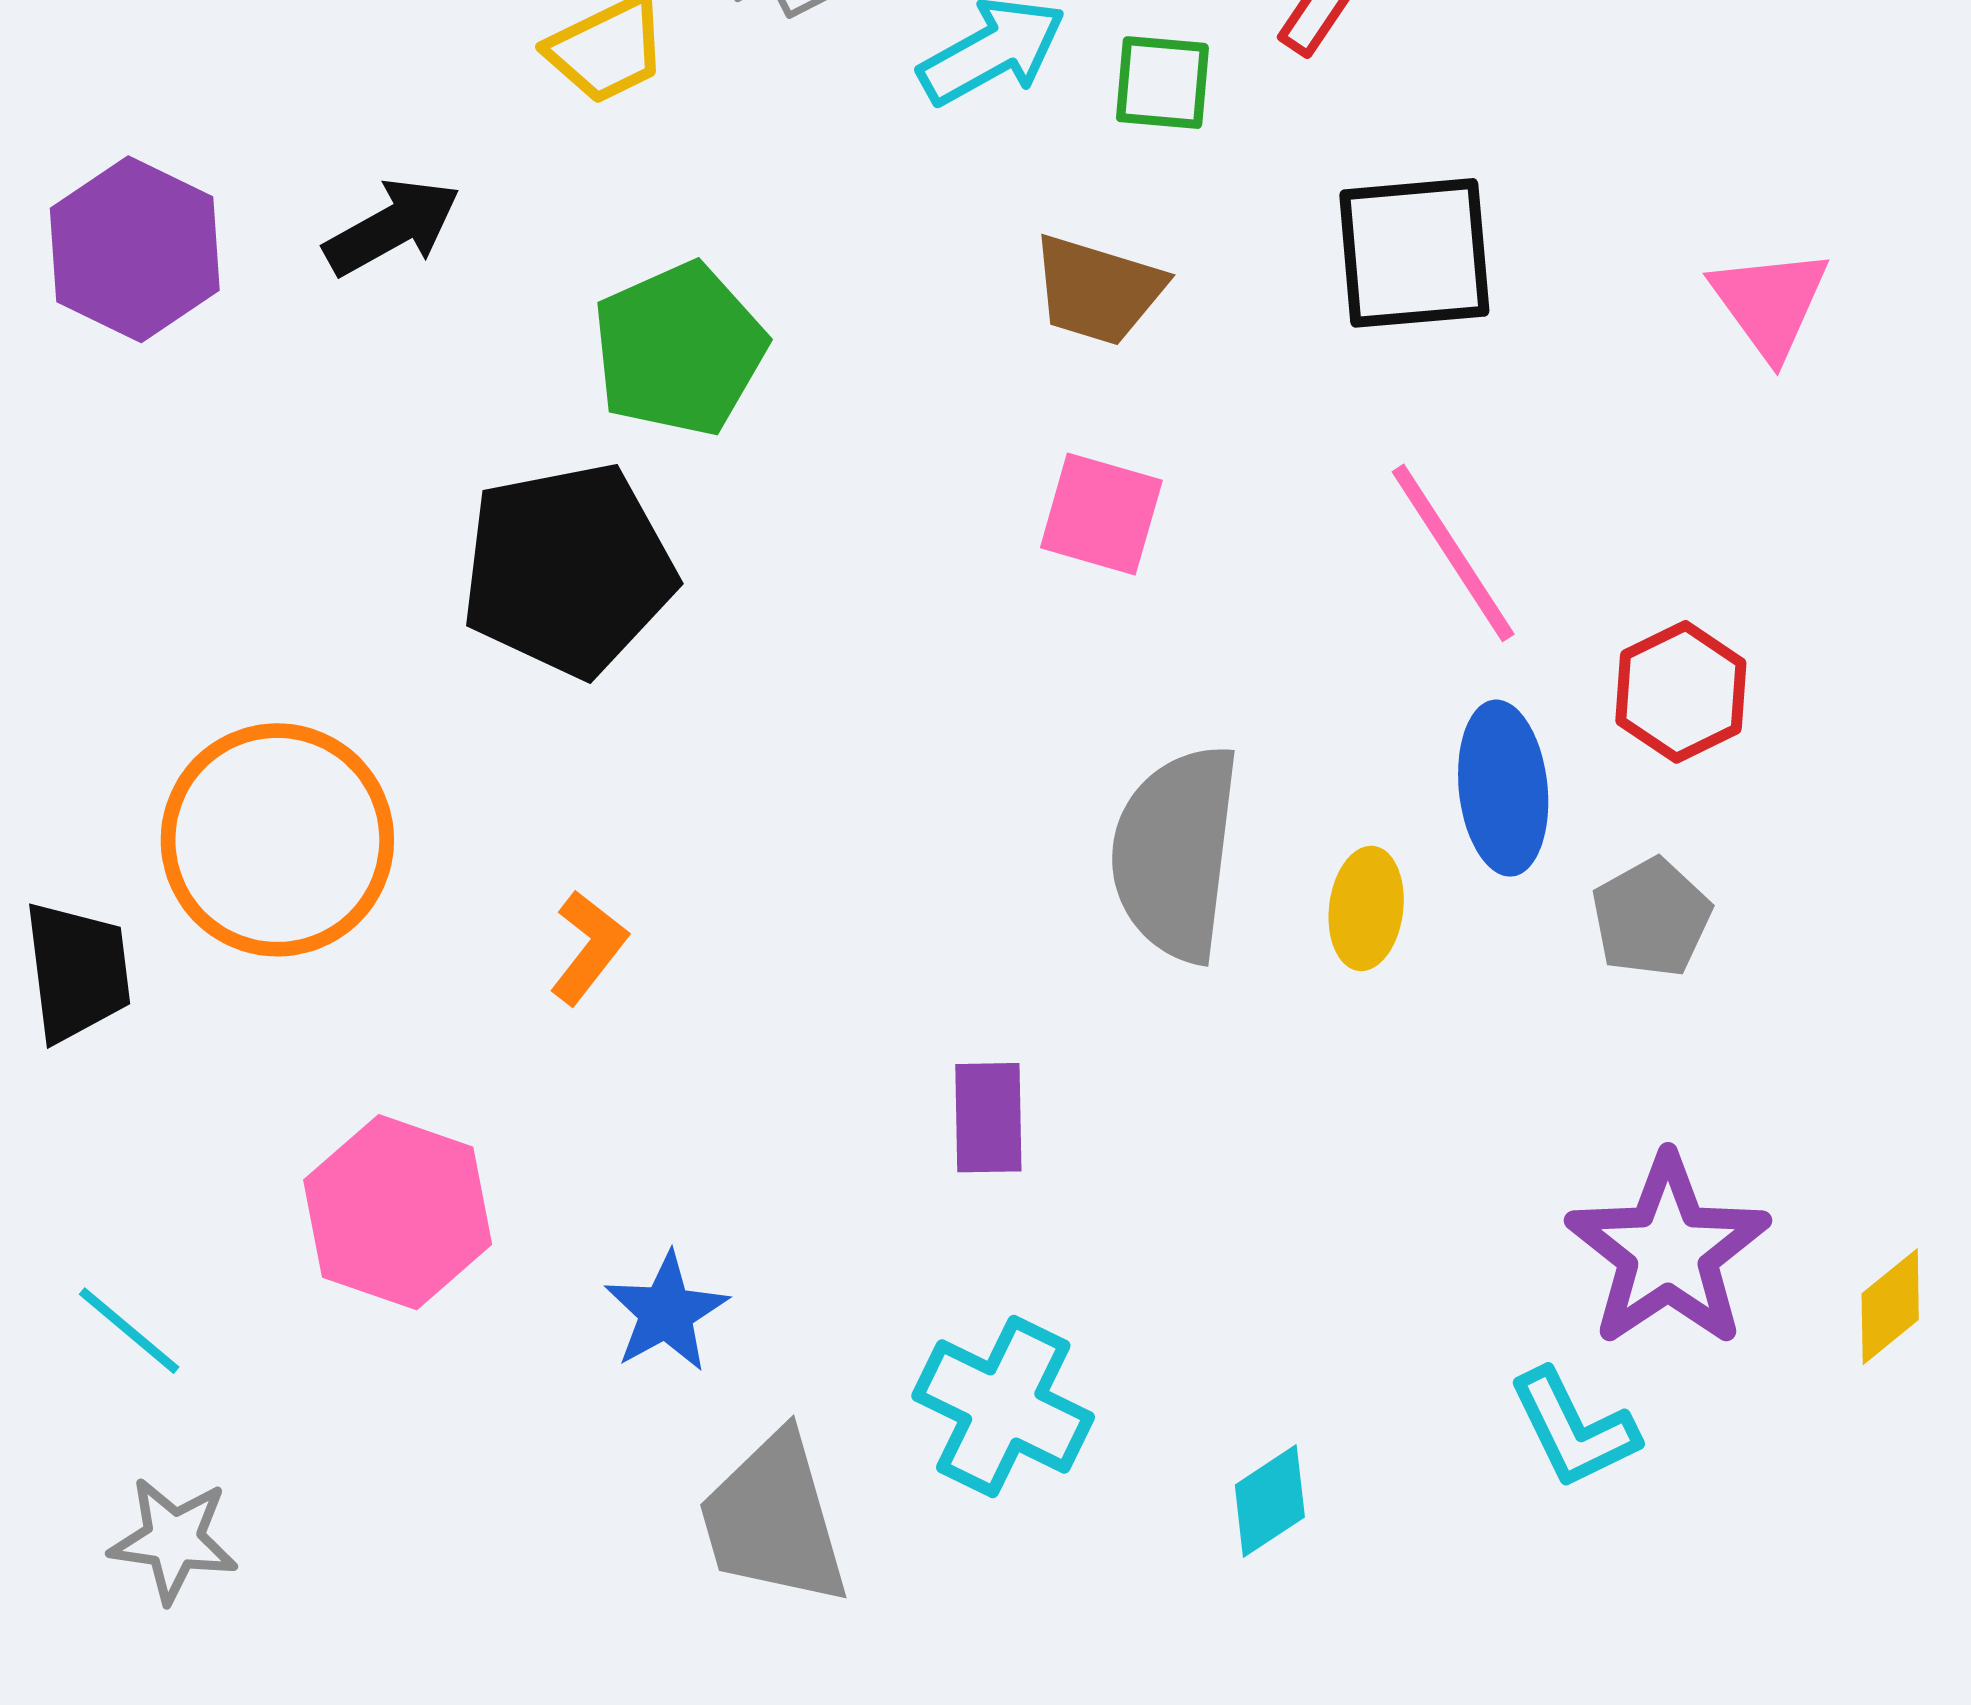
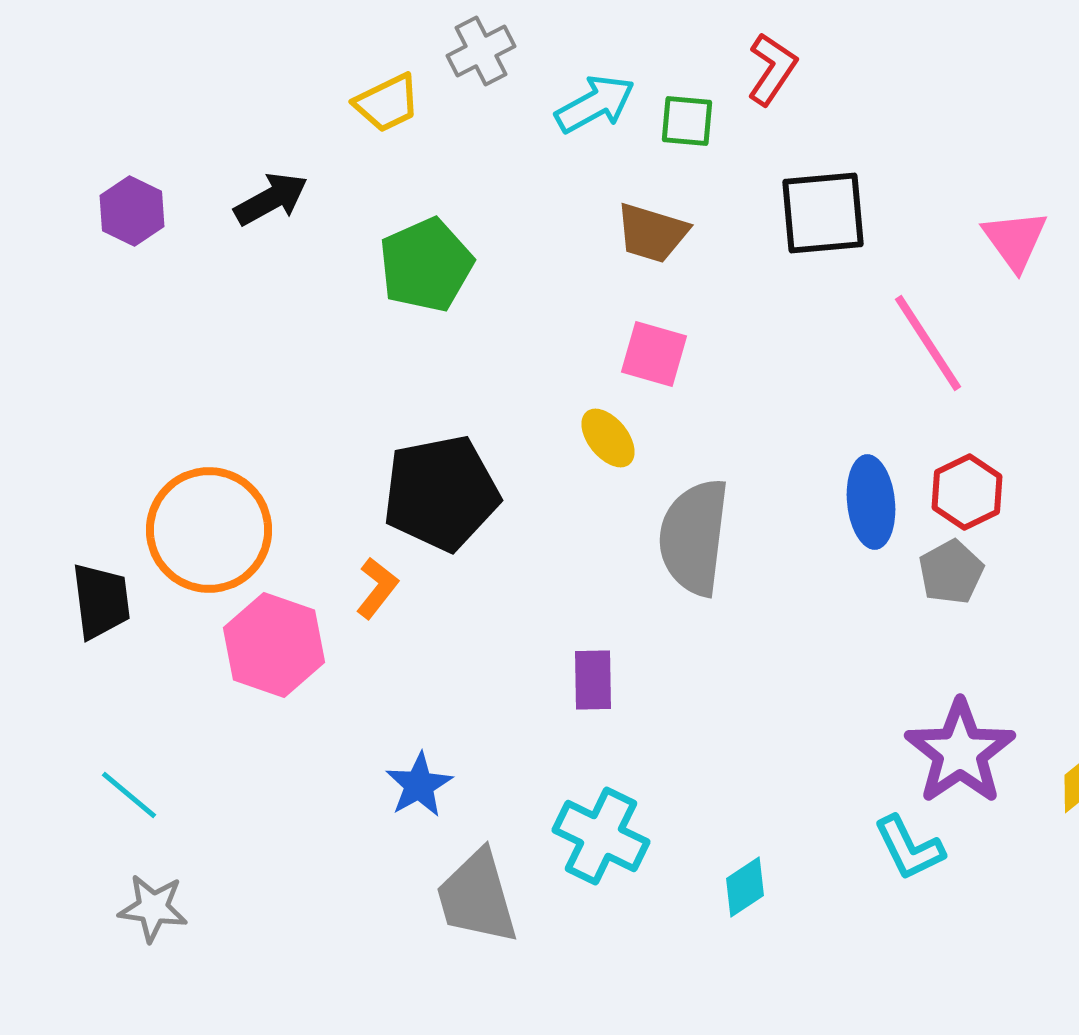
purple hexagon: (135, 249) -> (132, 211), size x0.7
pink line: (1453, 553) -> (928, 343), moved
black pentagon: (568, 570) -> (441, 493), moved
red hexagon: (1681, 692) -> (967, 492), moved
yellow ellipse: (1366, 908) -> (608, 438), moved, turned -46
pink hexagon: (398, 1212) -> (274, 645), moved

